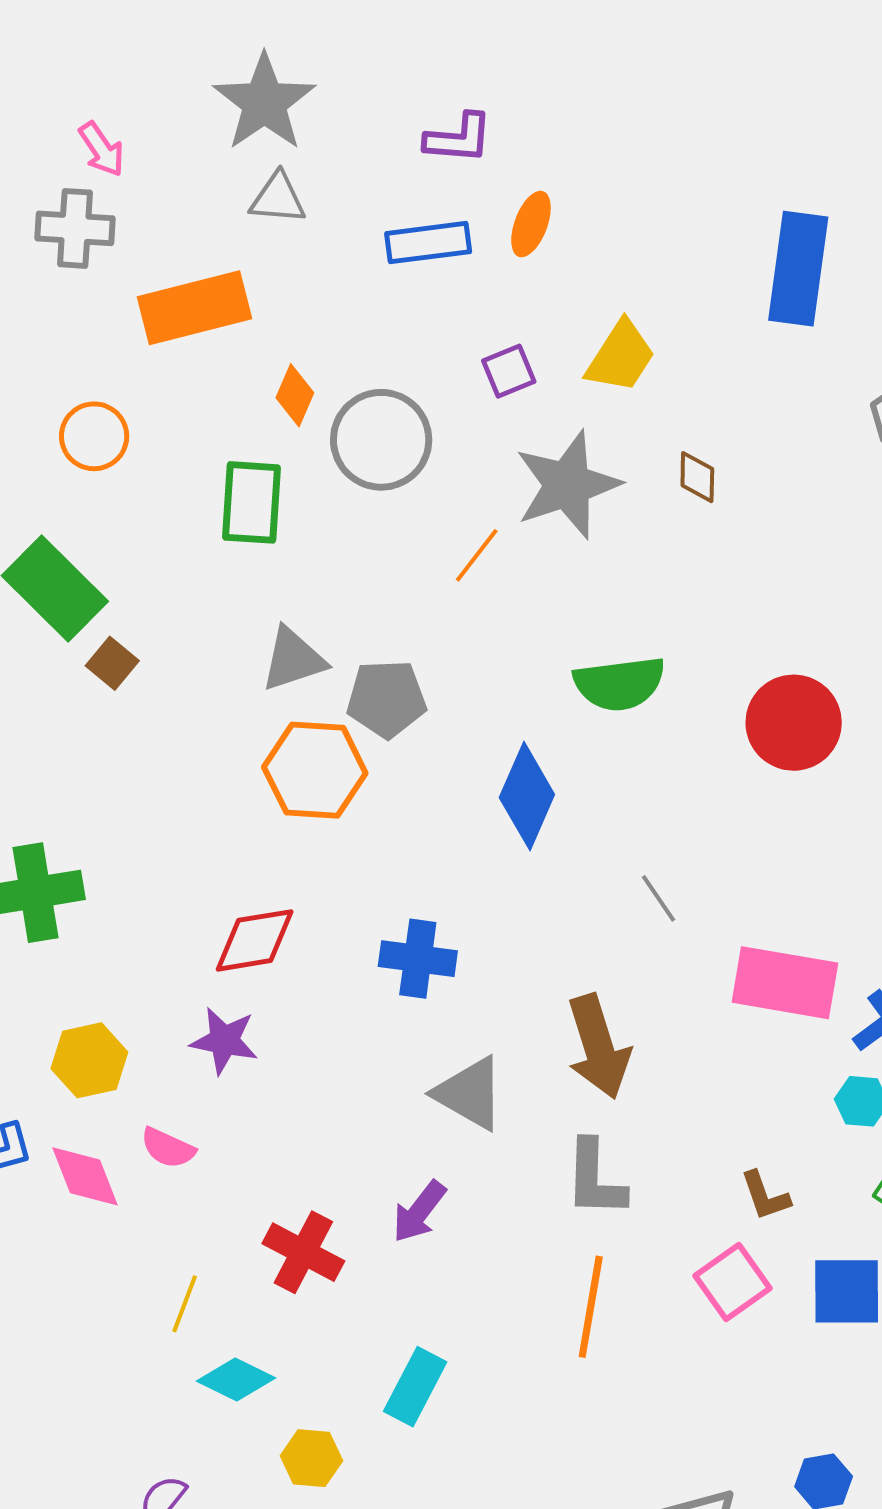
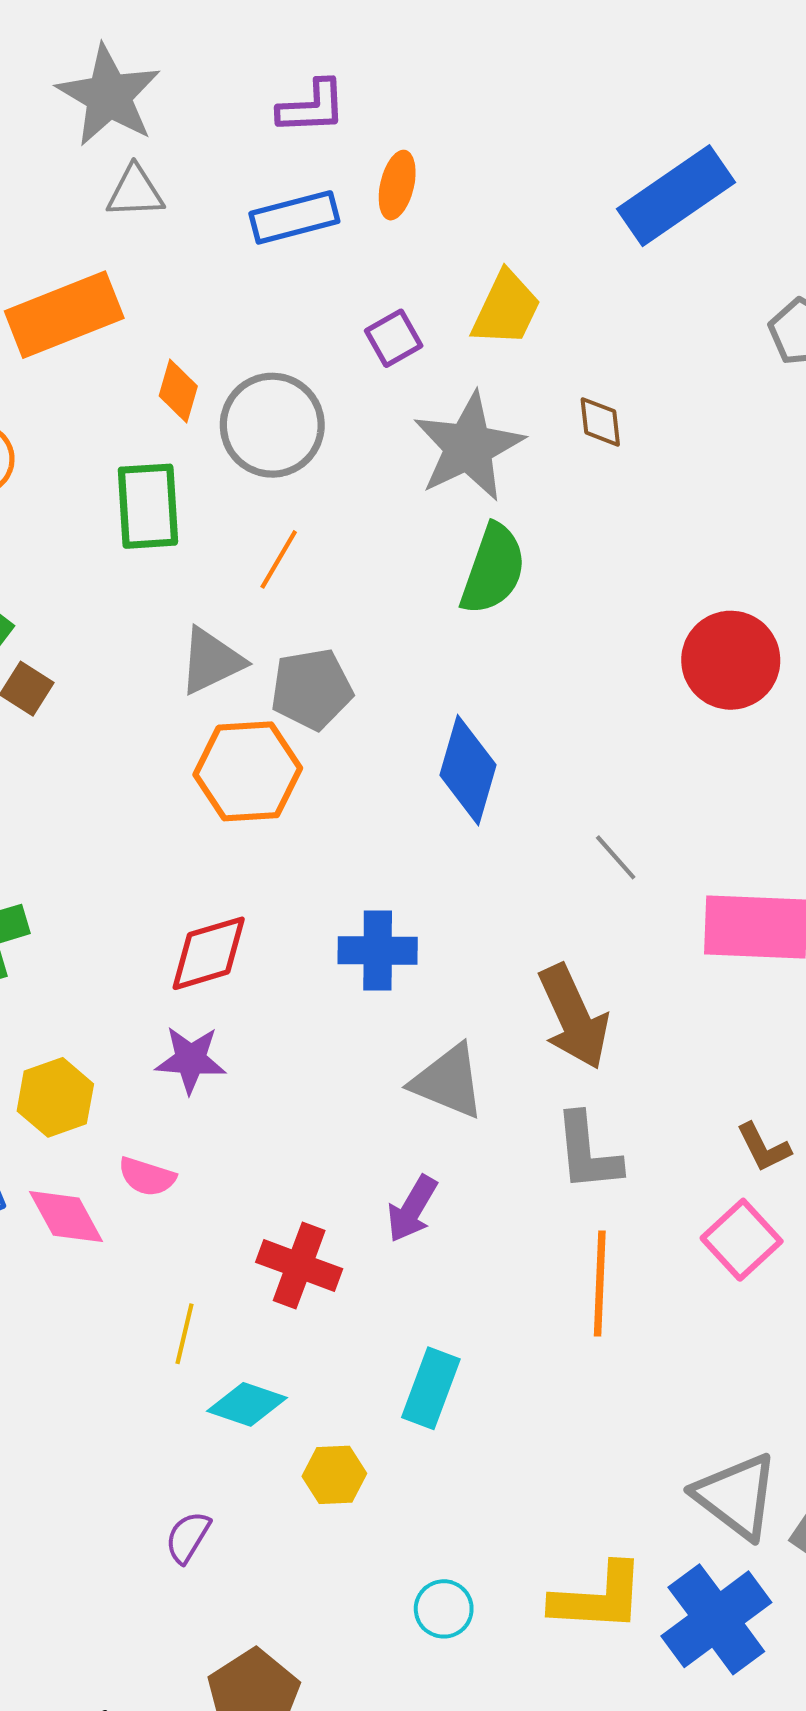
blue rectangle: (798, 269) -> (676, 196), turned 55
orange line: (477, 555) -> (279, 559), moved
green semicircle: (619, 684) -> (493, 569), moved, turned -56

